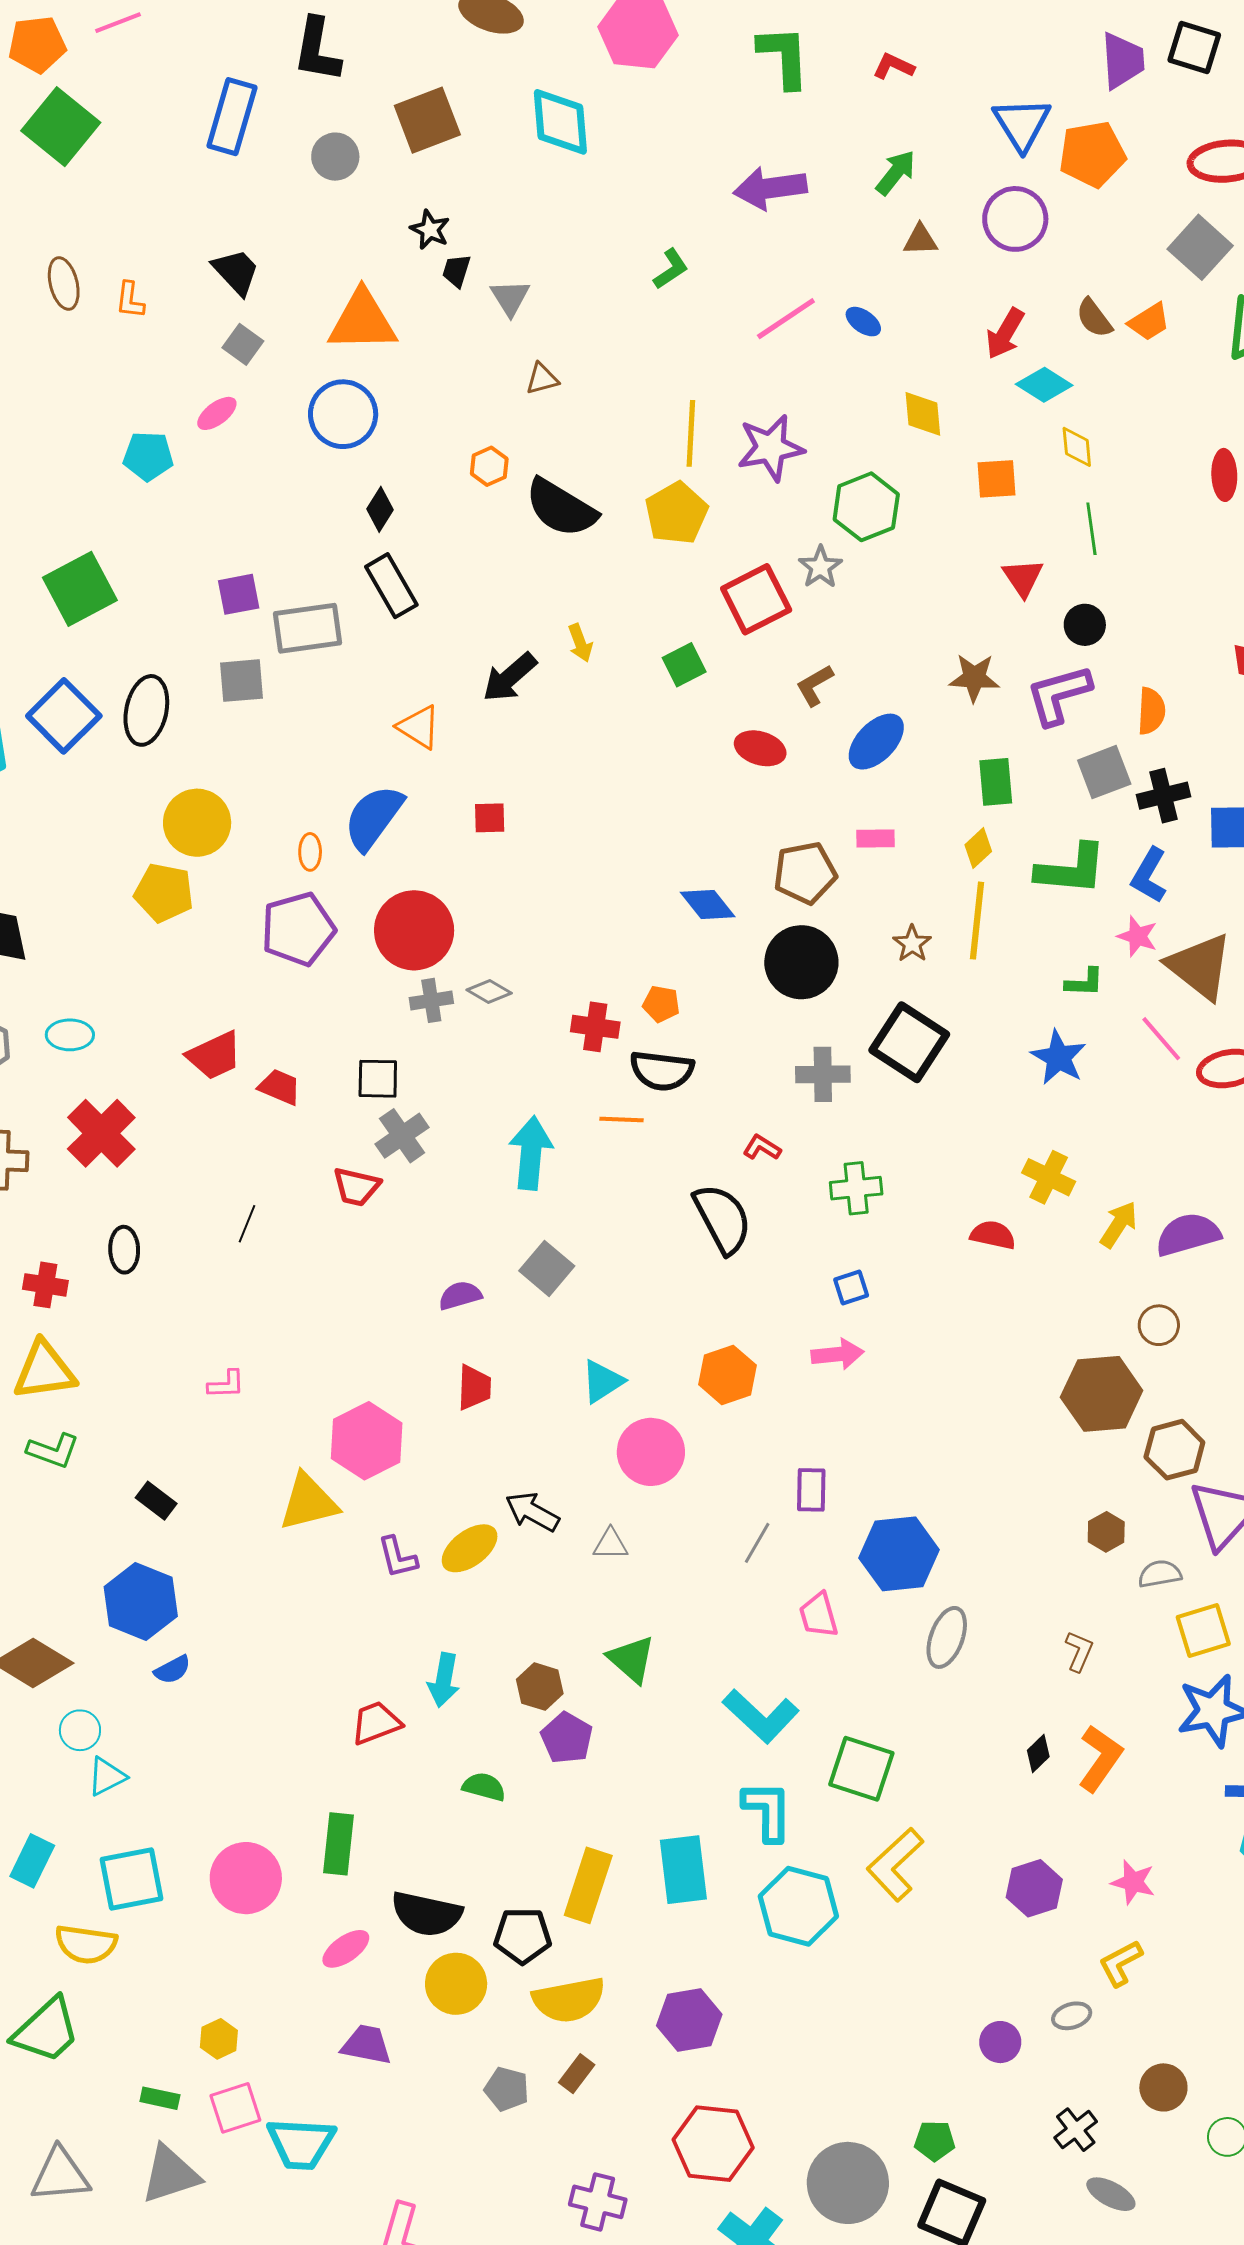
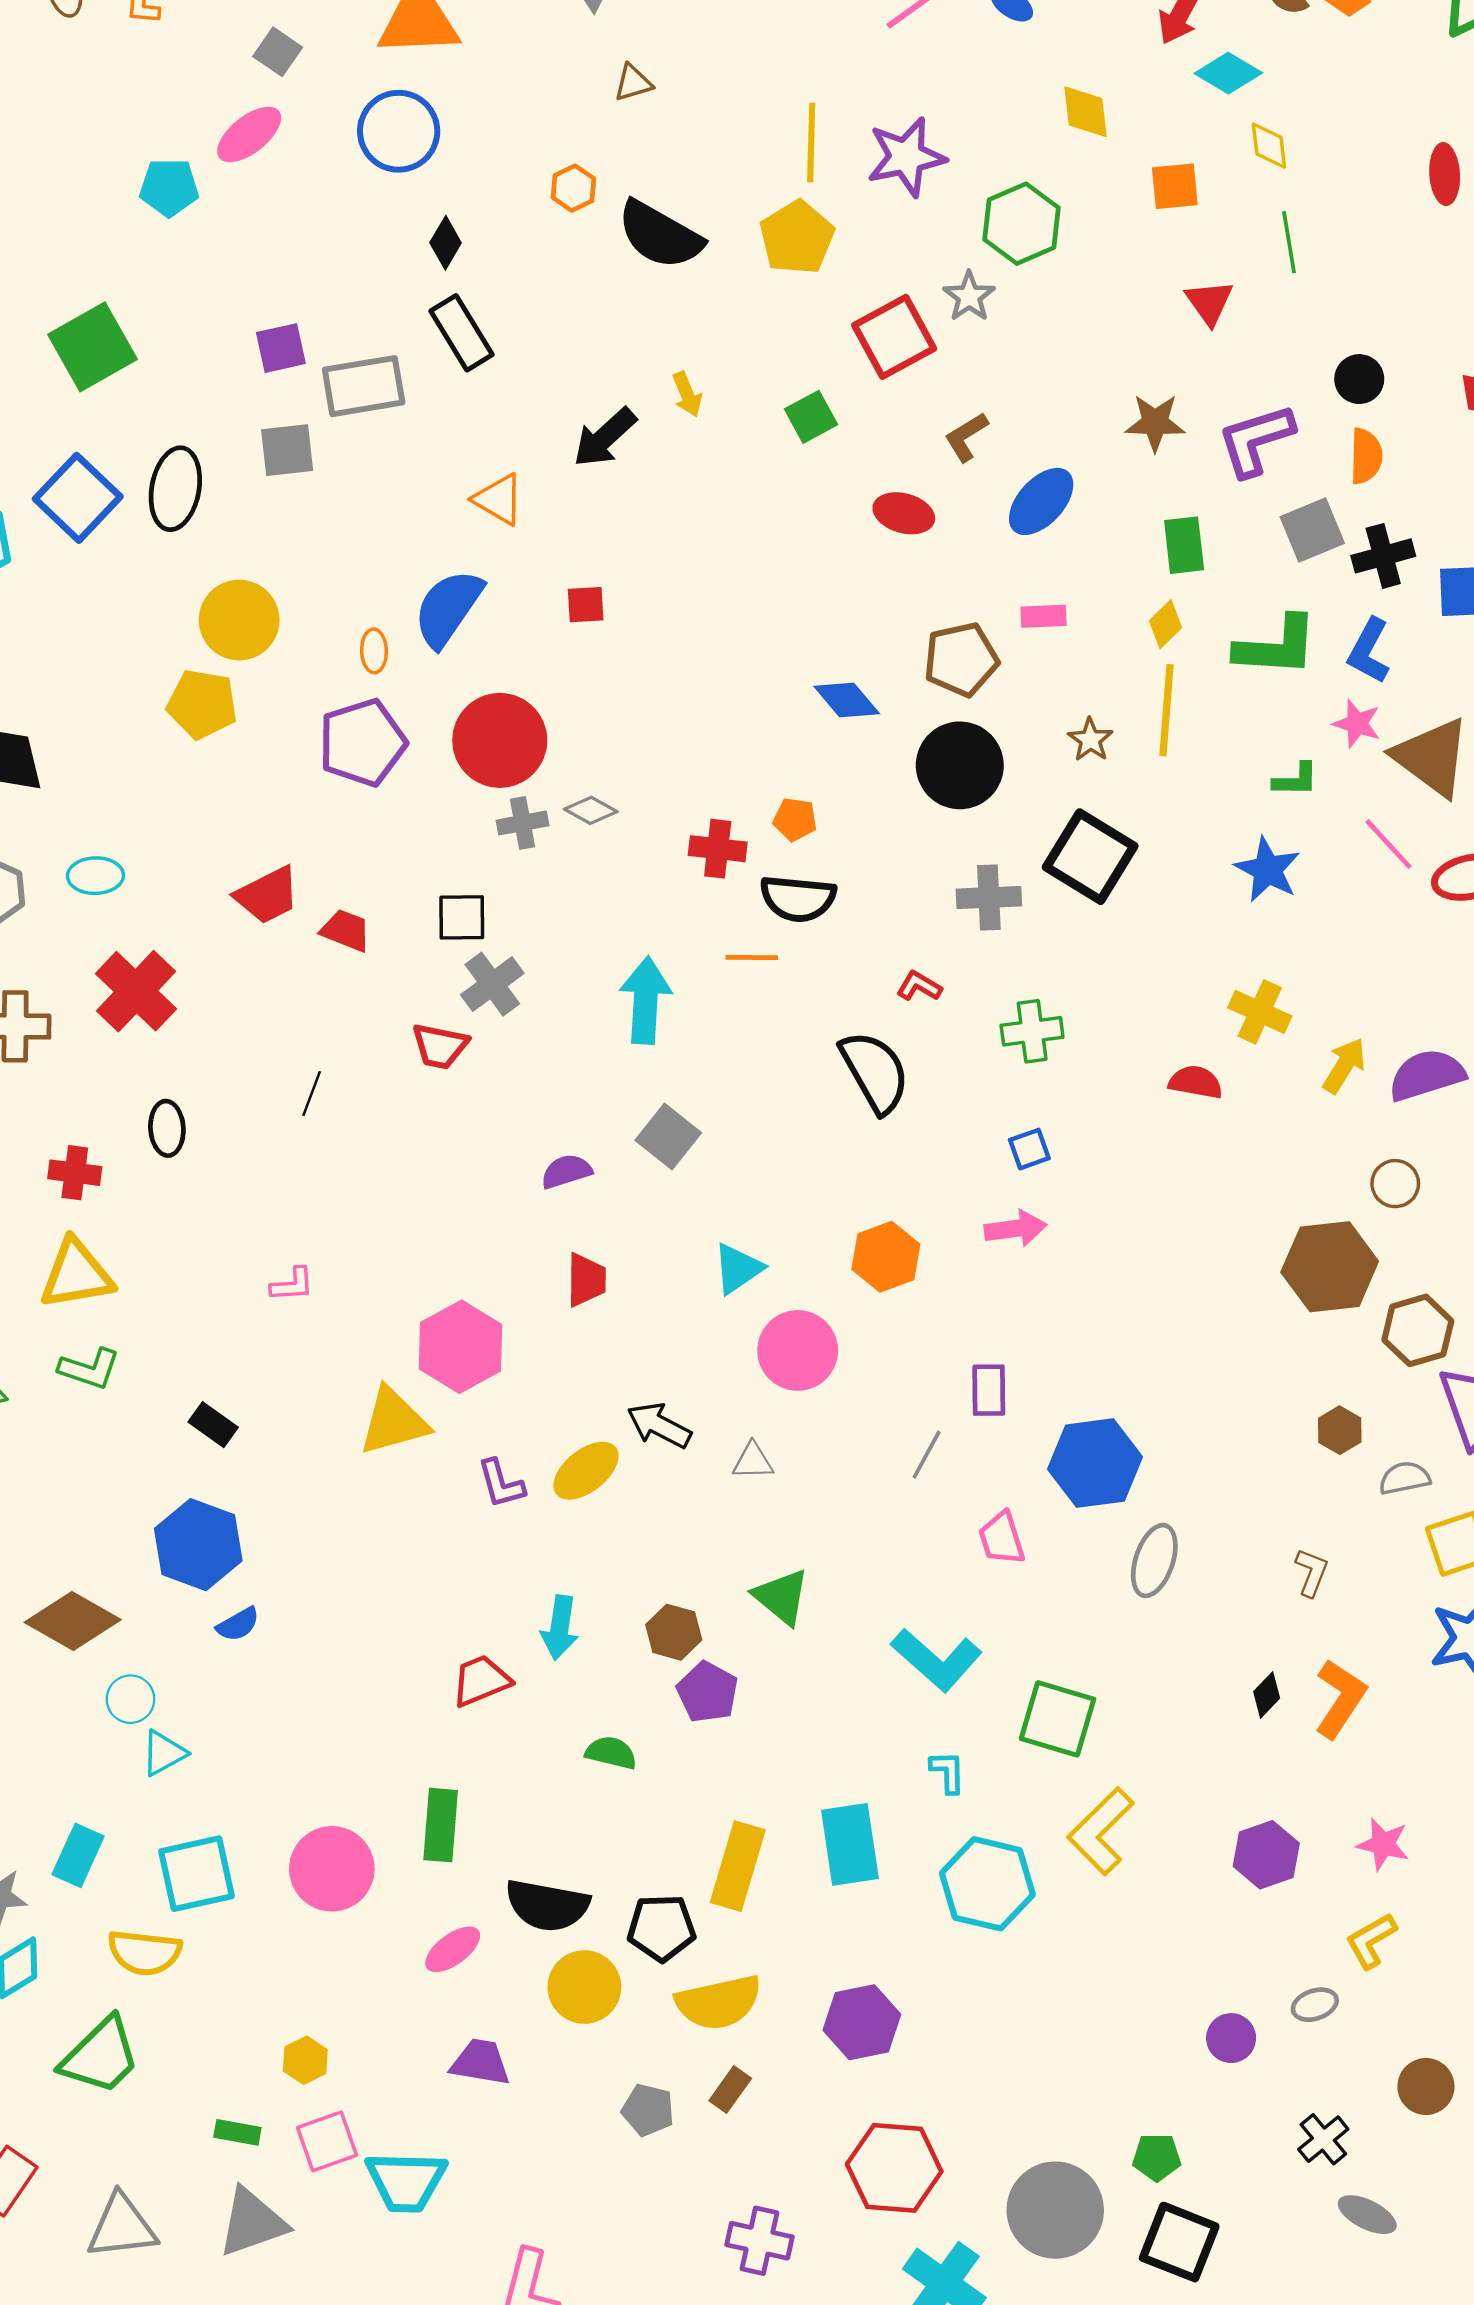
pink ellipse: (217, 413) -> (249, 134), size x1.4
black circle: (1085, 625) -> (1359, 379), moved
cyan L-shape: (767, 1811) -> (948, 1772), size x0.6

